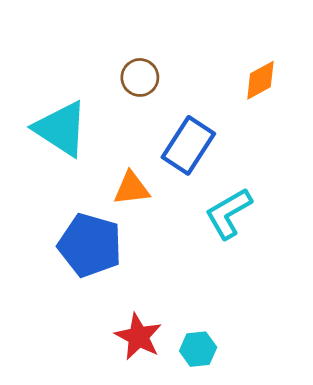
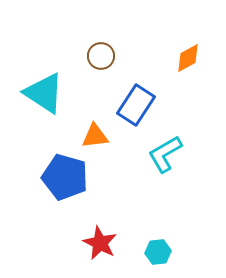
cyan hexagon: (198, 349) -> (158, 252), moved

